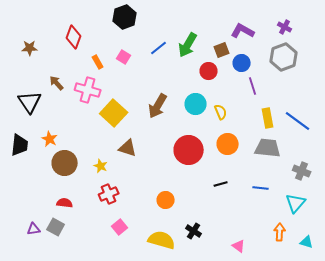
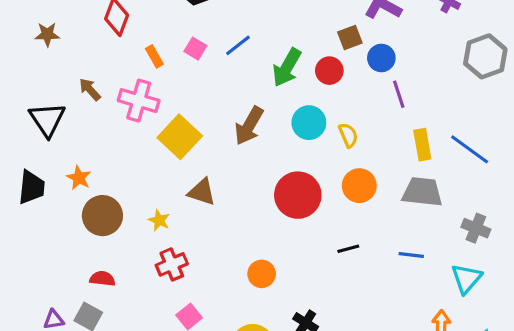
green arrow: (188, 45) -> (287, 67), moved
blue line: (159, 48) -> (238, 45), moved
gray hexagon: (284, 57) -> (485, 56), moved

